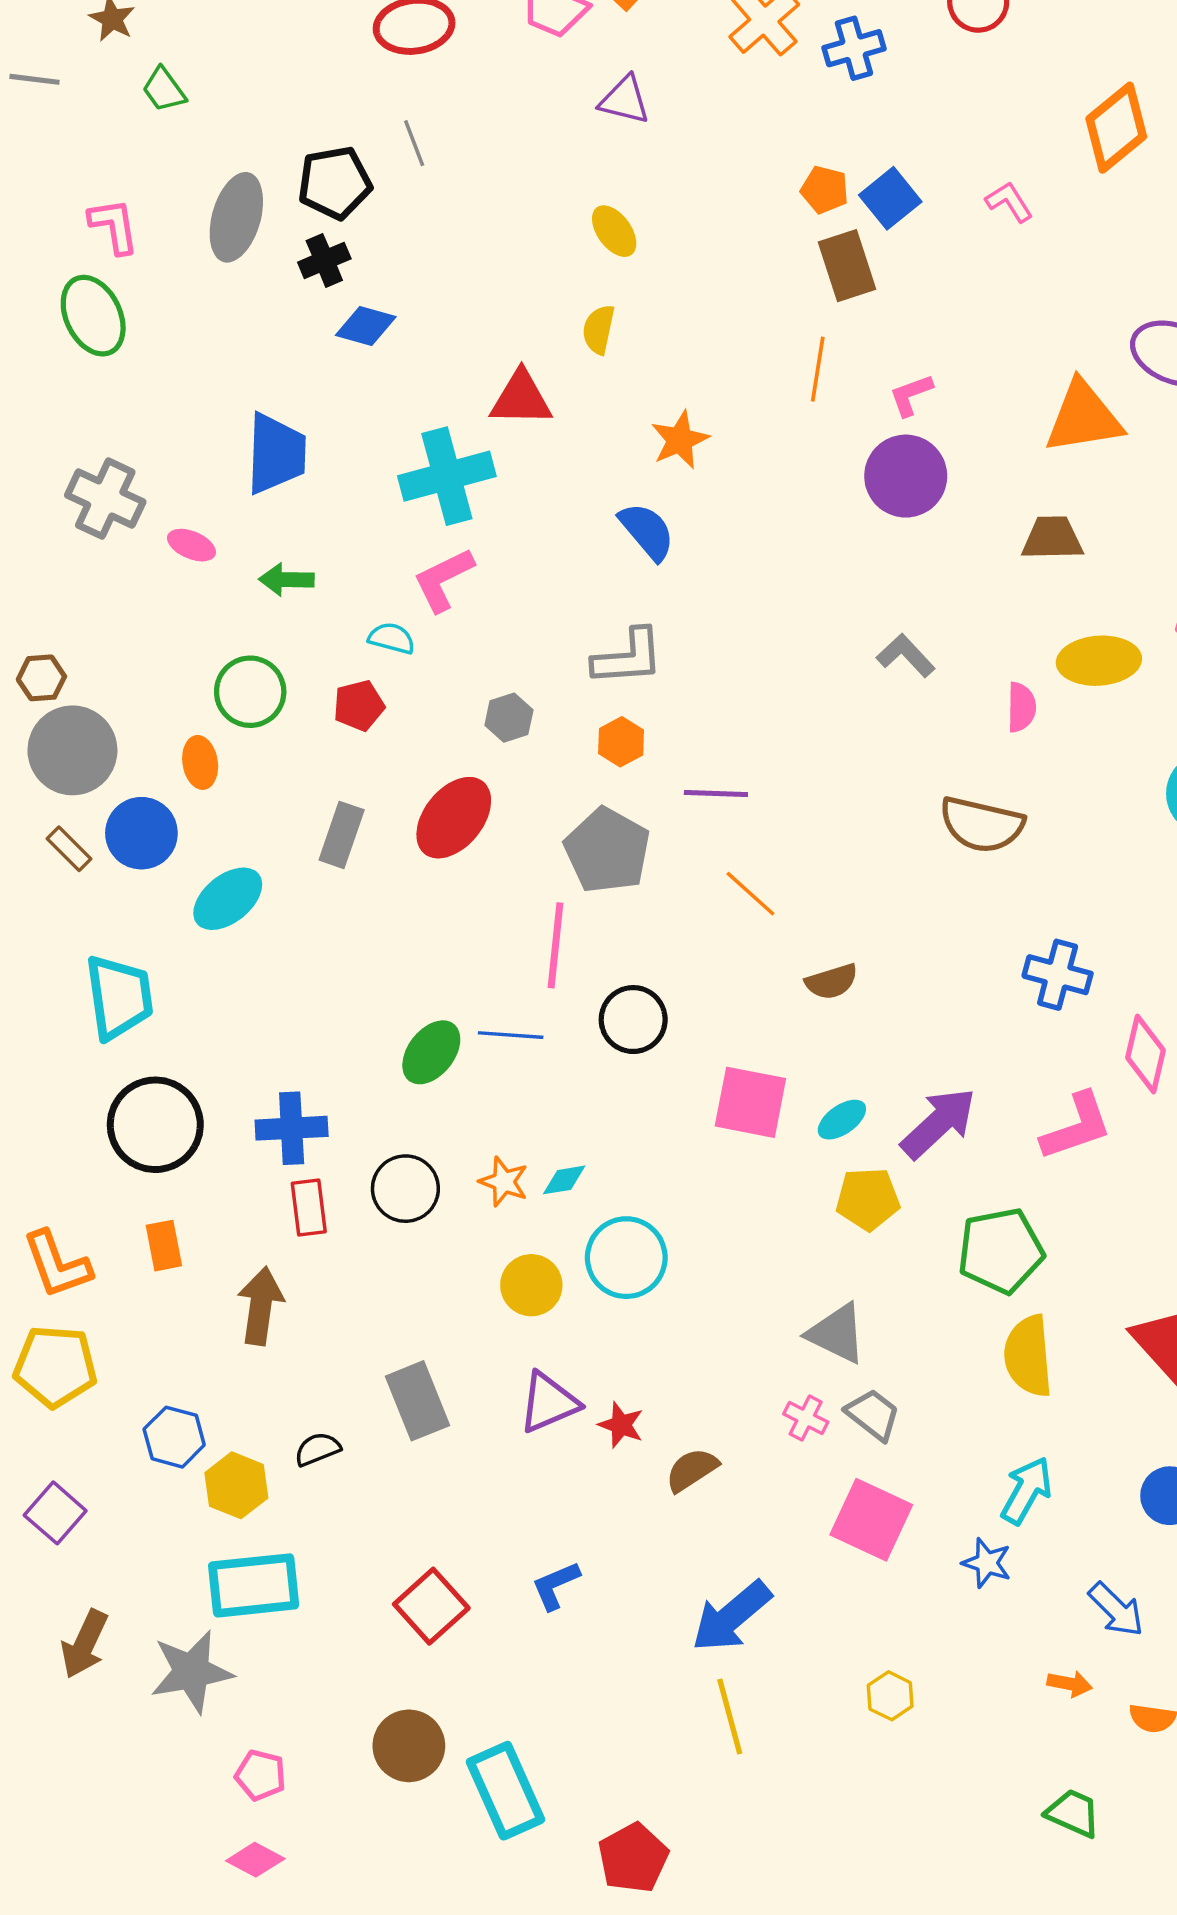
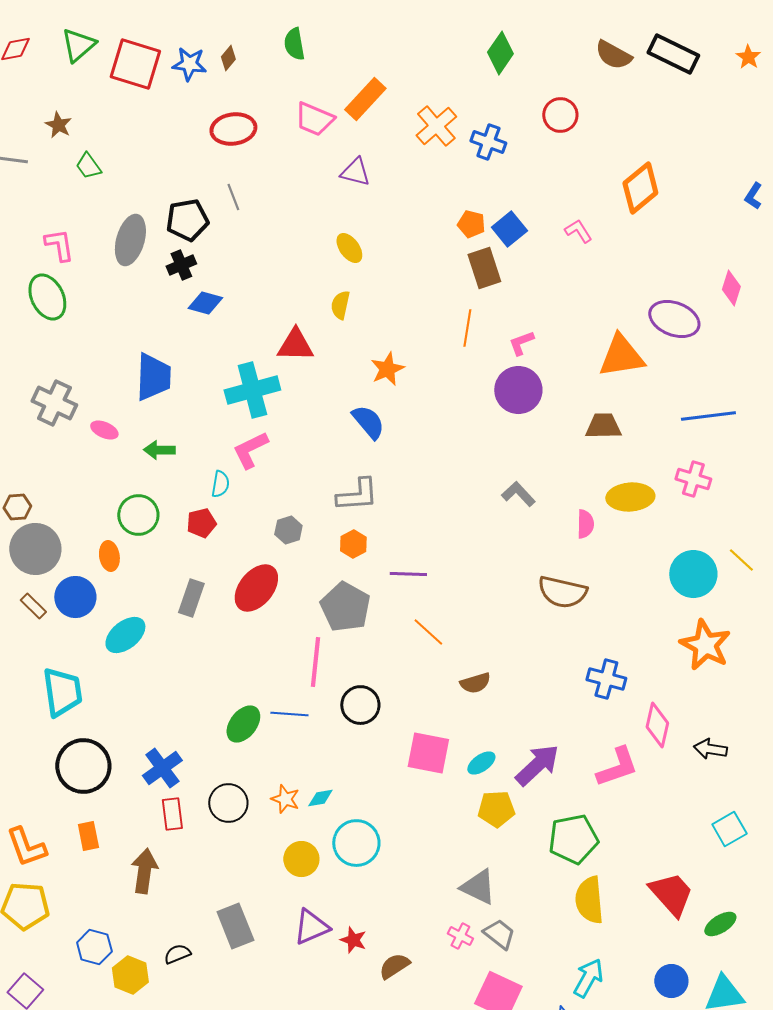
blue cross: (854, 48) -> (488, 142), turned 36
cyan semicircle: (392, 638) -> (220, 484), turned 84
blue cross: (292, 1128) -> (162, 768), turned -33

